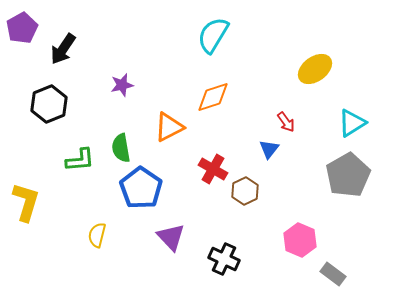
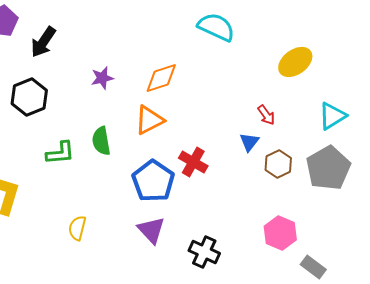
cyan semicircle: (213, 35) -> (216, 27), moved, turned 84
orange diamond: (213, 97) -> (161, 78), moved
blue pentagon: (141, 188) -> (153, 181), moved
brown hexagon: (245, 191) -> (278, 164), moved

